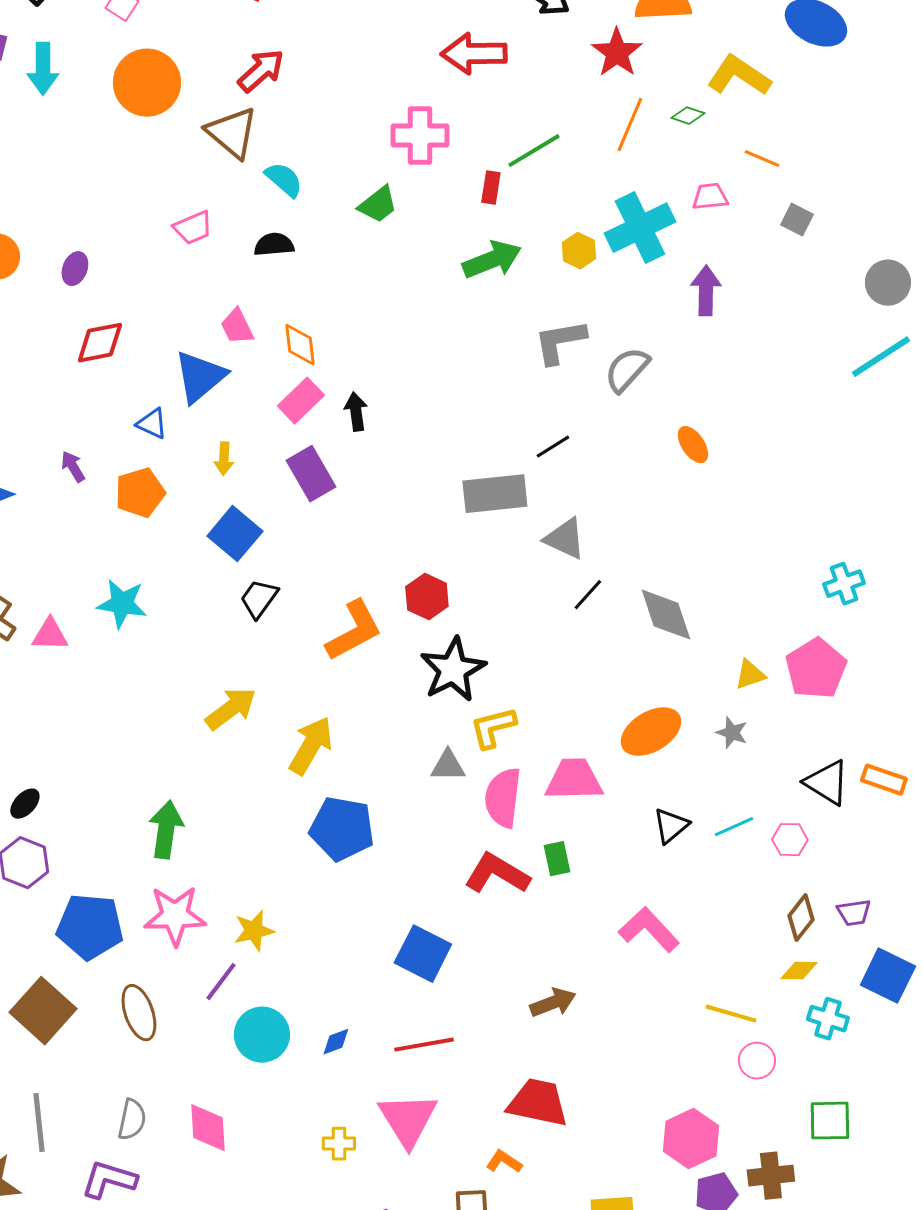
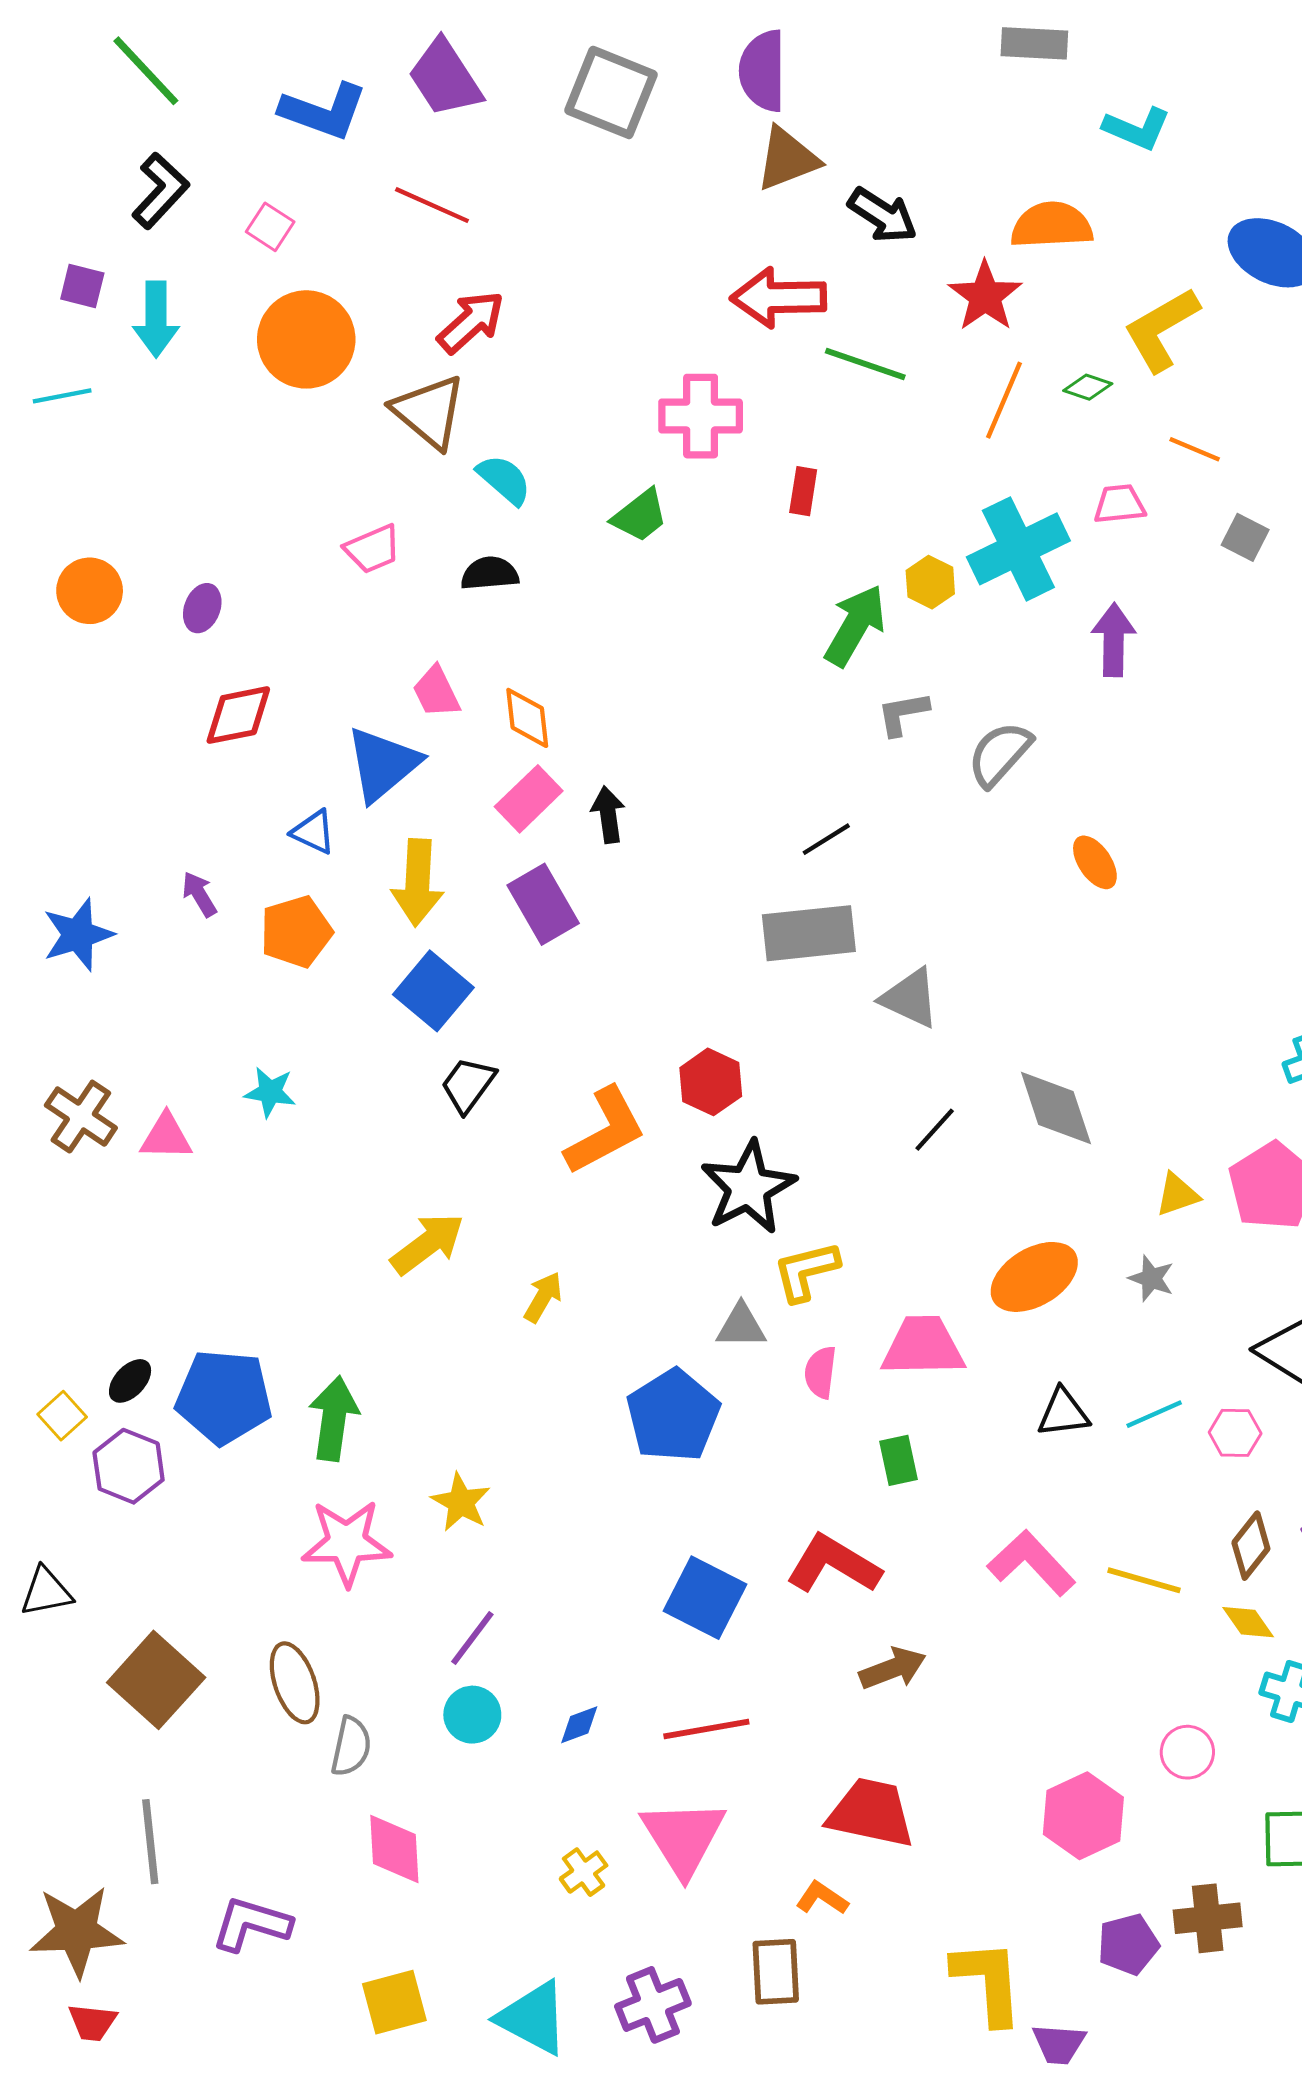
yellow L-shape: (739, 76) -> (1161, 329), turned -64
green line: (534, 151) -> (865, 364), moved, turned 50
green arrow: (492, 260) -> (855, 625), moved, turned -38
gray L-shape: (560, 342) -> (903, 714), size x0.7
black line: (553, 447) -> (826, 839), moved
yellow arrow: (224, 459) -> (417, 883), size x1.8
black line: (588, 595) -> (935, 1130), moved
cyan star: (122, 604) -> (270, 1092), size x0.7
yellow arrow: (311, 746) -> (543, 1297), size x0.6
pink semicircle: (503, 798) -> (820, 1372), size x0.6
black triangle: (671, 826) -> (1063, 1413), turned 33
blue pentagon: (342, 829) -> (673, 1416), moved, turned 30
red L-shape: (497, 874) -> (833, 1564), moved
blue pentagon: (90, 927) -> (224, 1397), moved
yellow star: (254, 931) -> (461, 1502), moved, turned -30
yellow diamond: (799, 971) -> (1248, 1622), turned 54
purple line: (221, 982) -> (472, 1638), moved
yellow line: (731, 1014) -> (1144, 1580), moved
cyan circle: (262, 1035) -> (472, 1715), size x0.7
gray semicircle: (132, 1120) -> (351, 1746), moved
pink hexagon: (691, 1139) -> (1083, 1816), moved
yellow cross: (339, 1144) -> (584, 1872), turned -36

